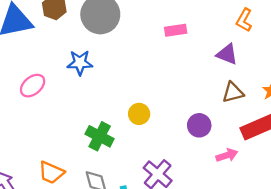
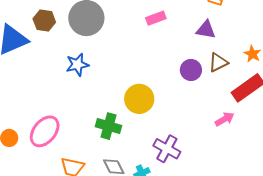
pink ellipse: (33, 86) -> (45, 131), moved, size x1.4
yellow circle: (139, 114) -> (139, 99), size x1.5
purple circle: (199, 125) -> (191, 70), moved

